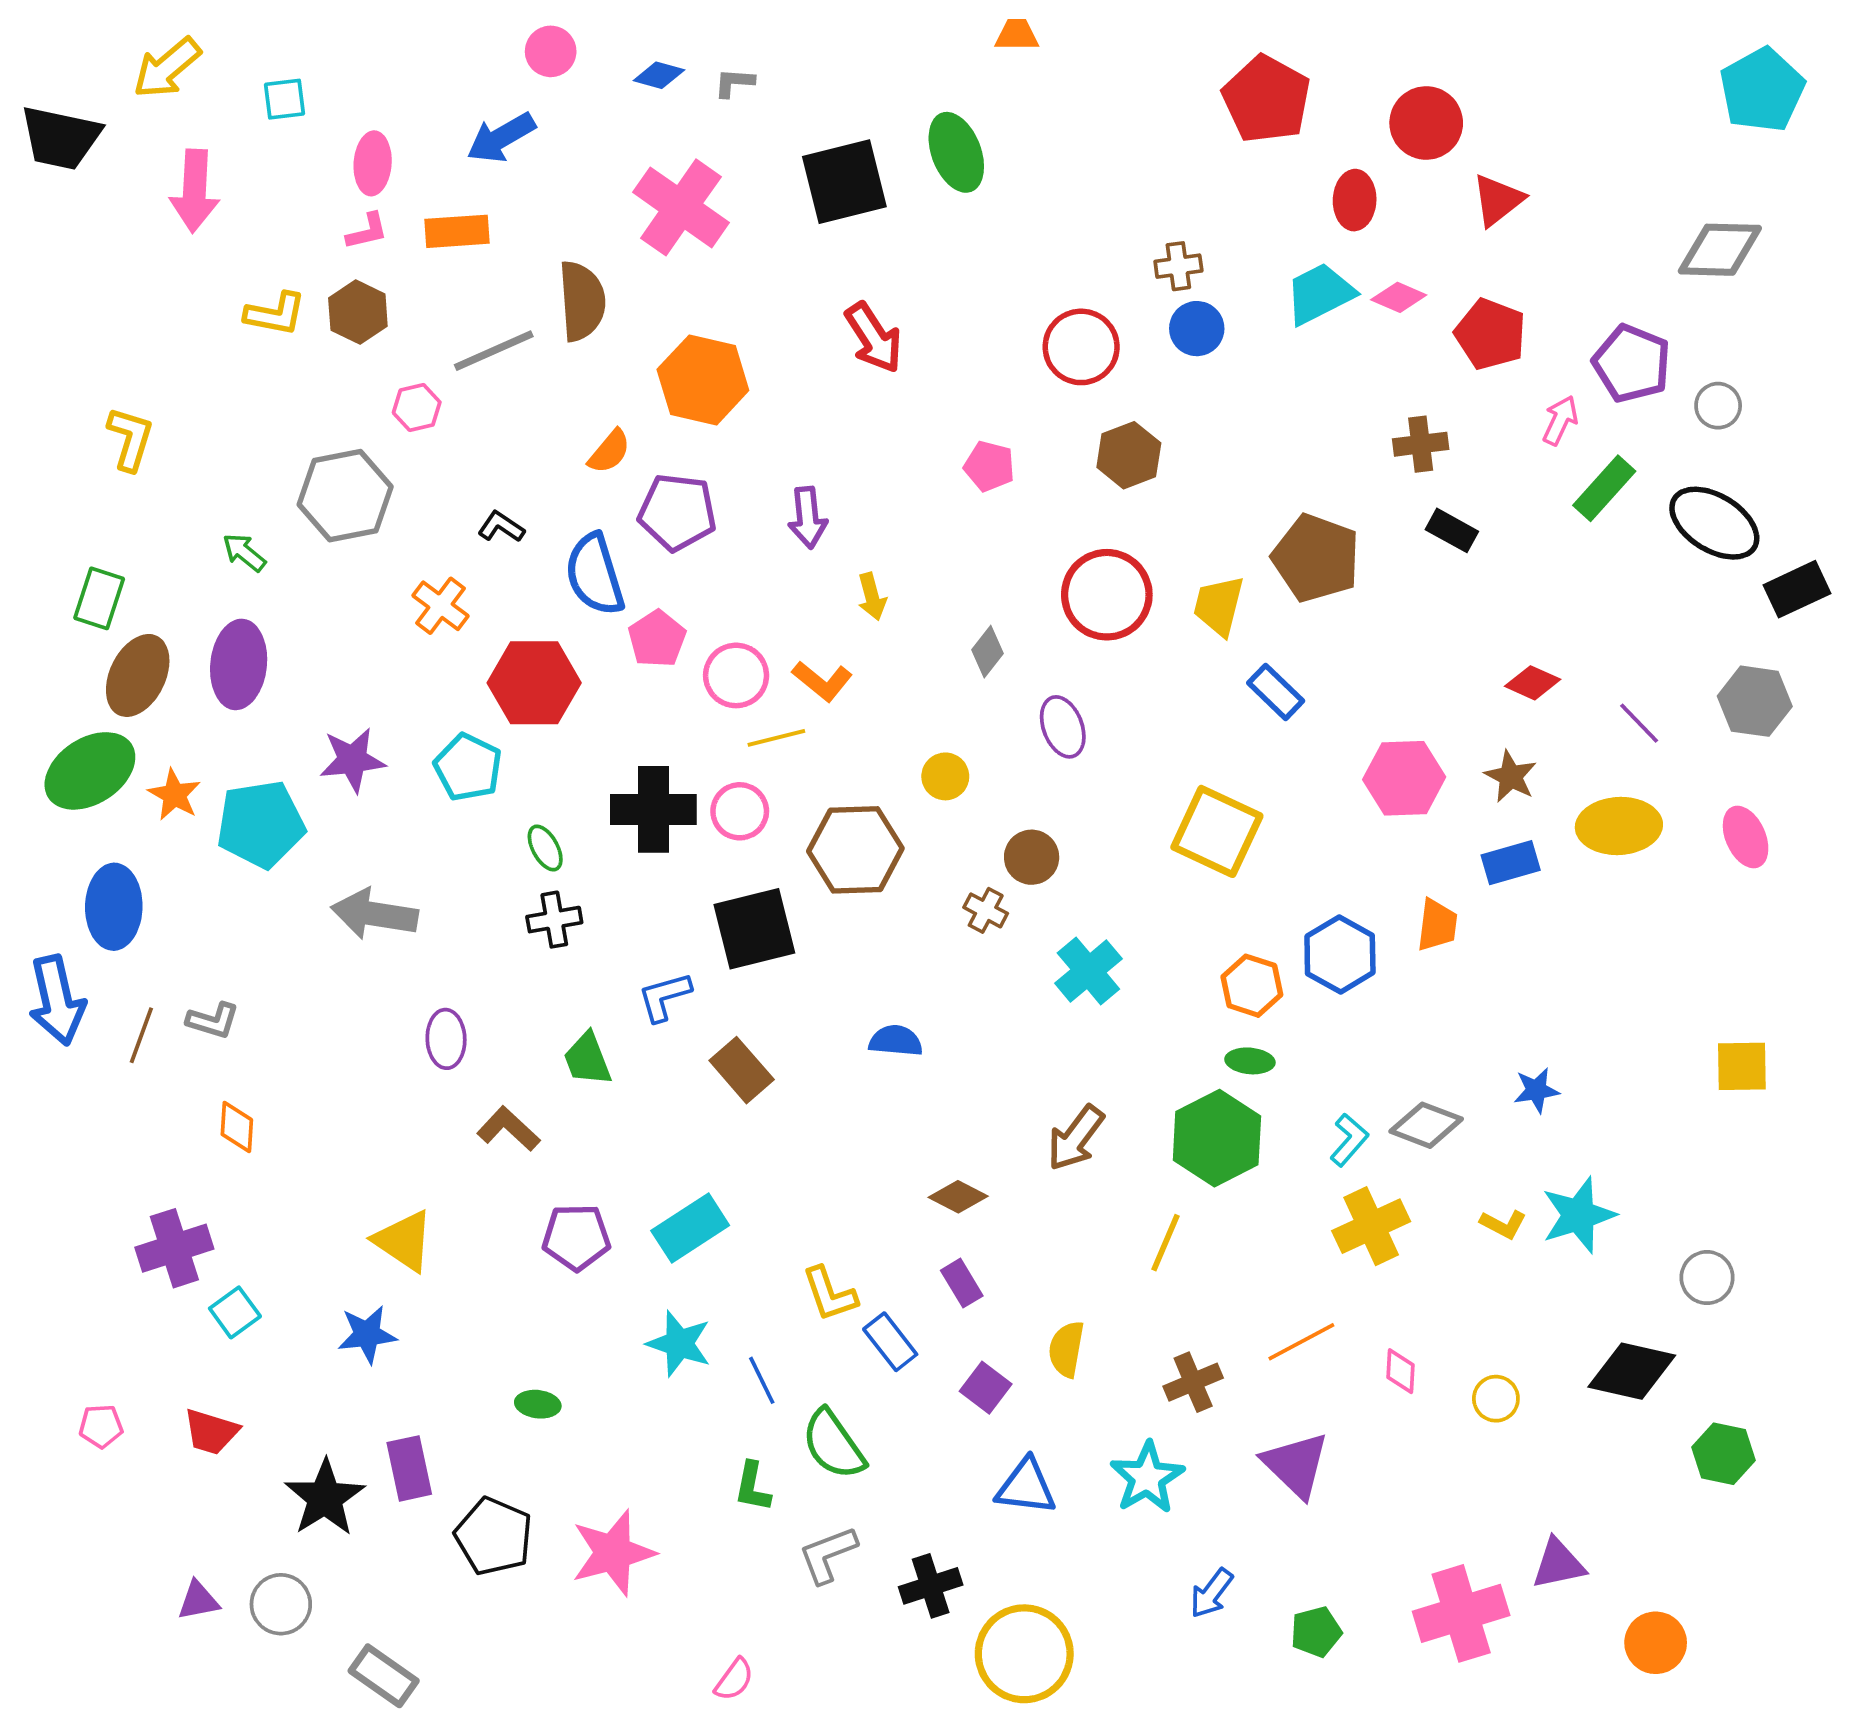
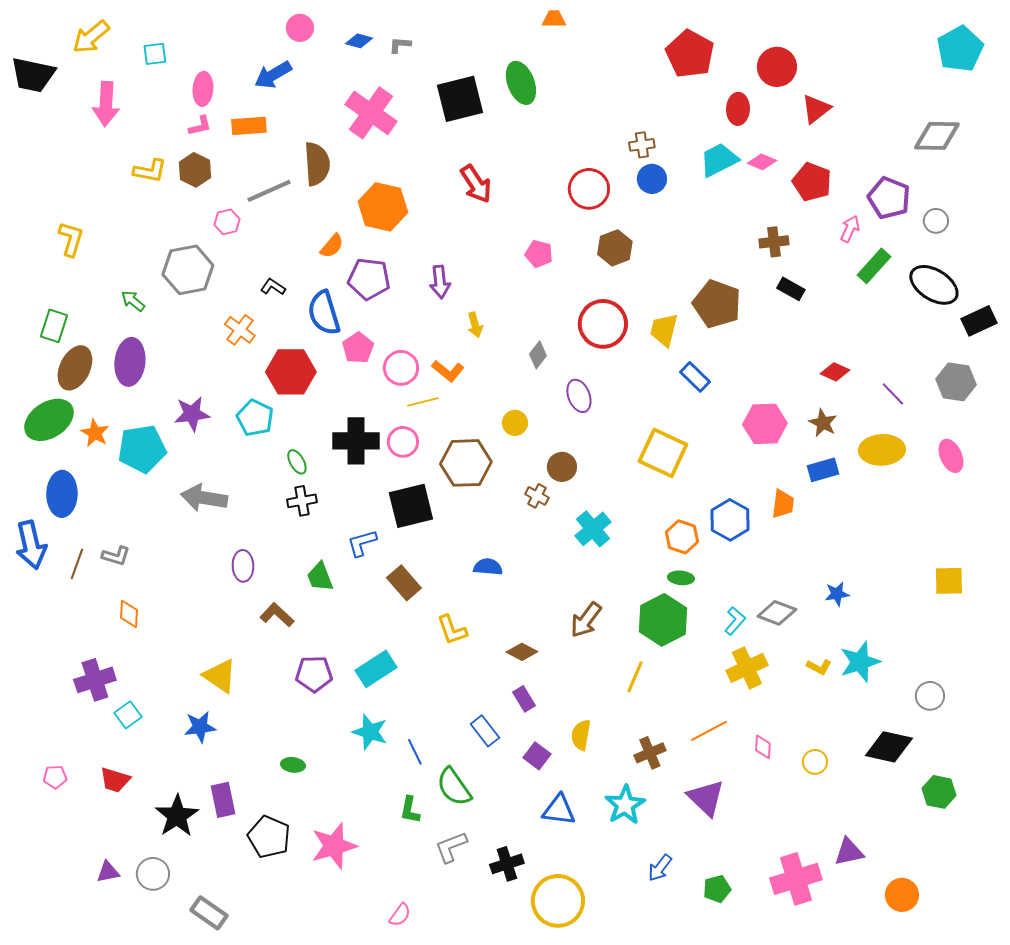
yellow L-shape: (830, 1294) -> (452, 630), moved

